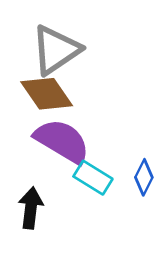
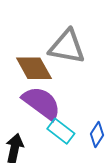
gray triangle: (56, 50) -> (67, 47), moved, turned 39

